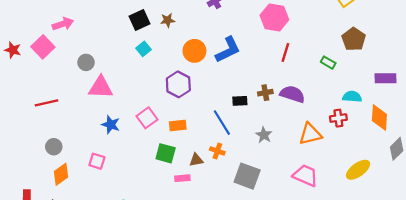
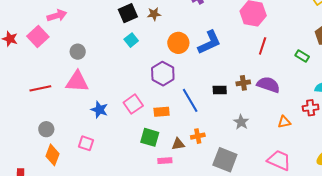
pink triangle: (101, 87) -> (77, 82), moved
blue line: (222, 123) -> (190, 100), moved
orange triangle: (310, 134) -> (284, 122), size x0.6
orange cross: (217, 151) -> (198, 136), turned -32
orange diamond: (61, 174) -> (53, 155), turned -35

